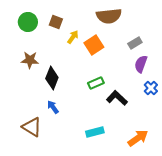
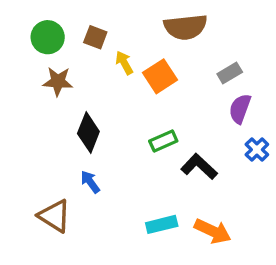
yellow arrow: (73, 37) -> (124, 63), turned -64
brown star: (30, 60) -> (58, 81), moved
orange arrow: (138, 138) -> (213, 231), moved, turned 60

